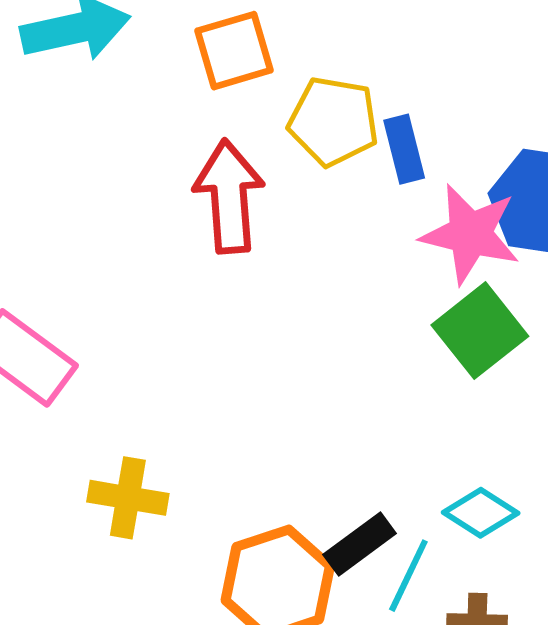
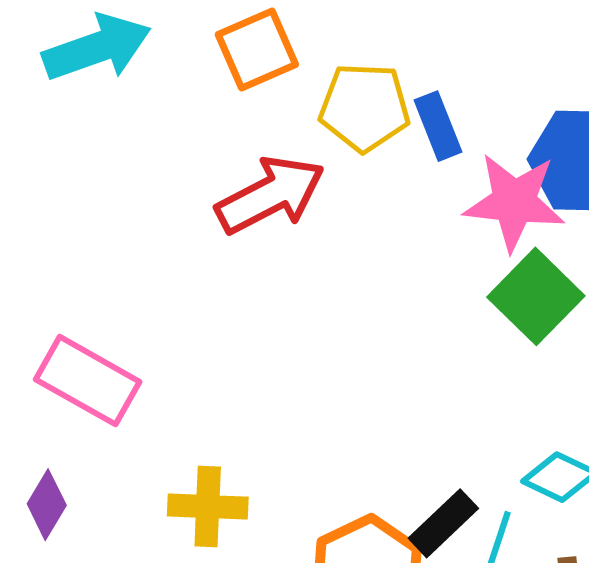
red arrow: (229, 197) -> (270, 195), turned 74

